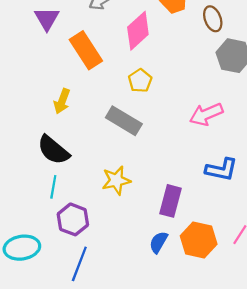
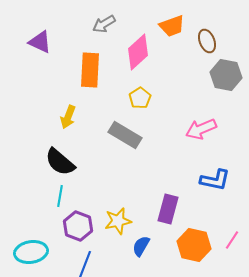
purple triangle: (47, 19) -> (40, 42), moved, turned -35
orange rectangle: (86, 50) -> (90, 70), turned 36
yellow star: (116, 180) -> (118, 221), moved
blue semicircle: (159, 242) -> (141, 246), moved

